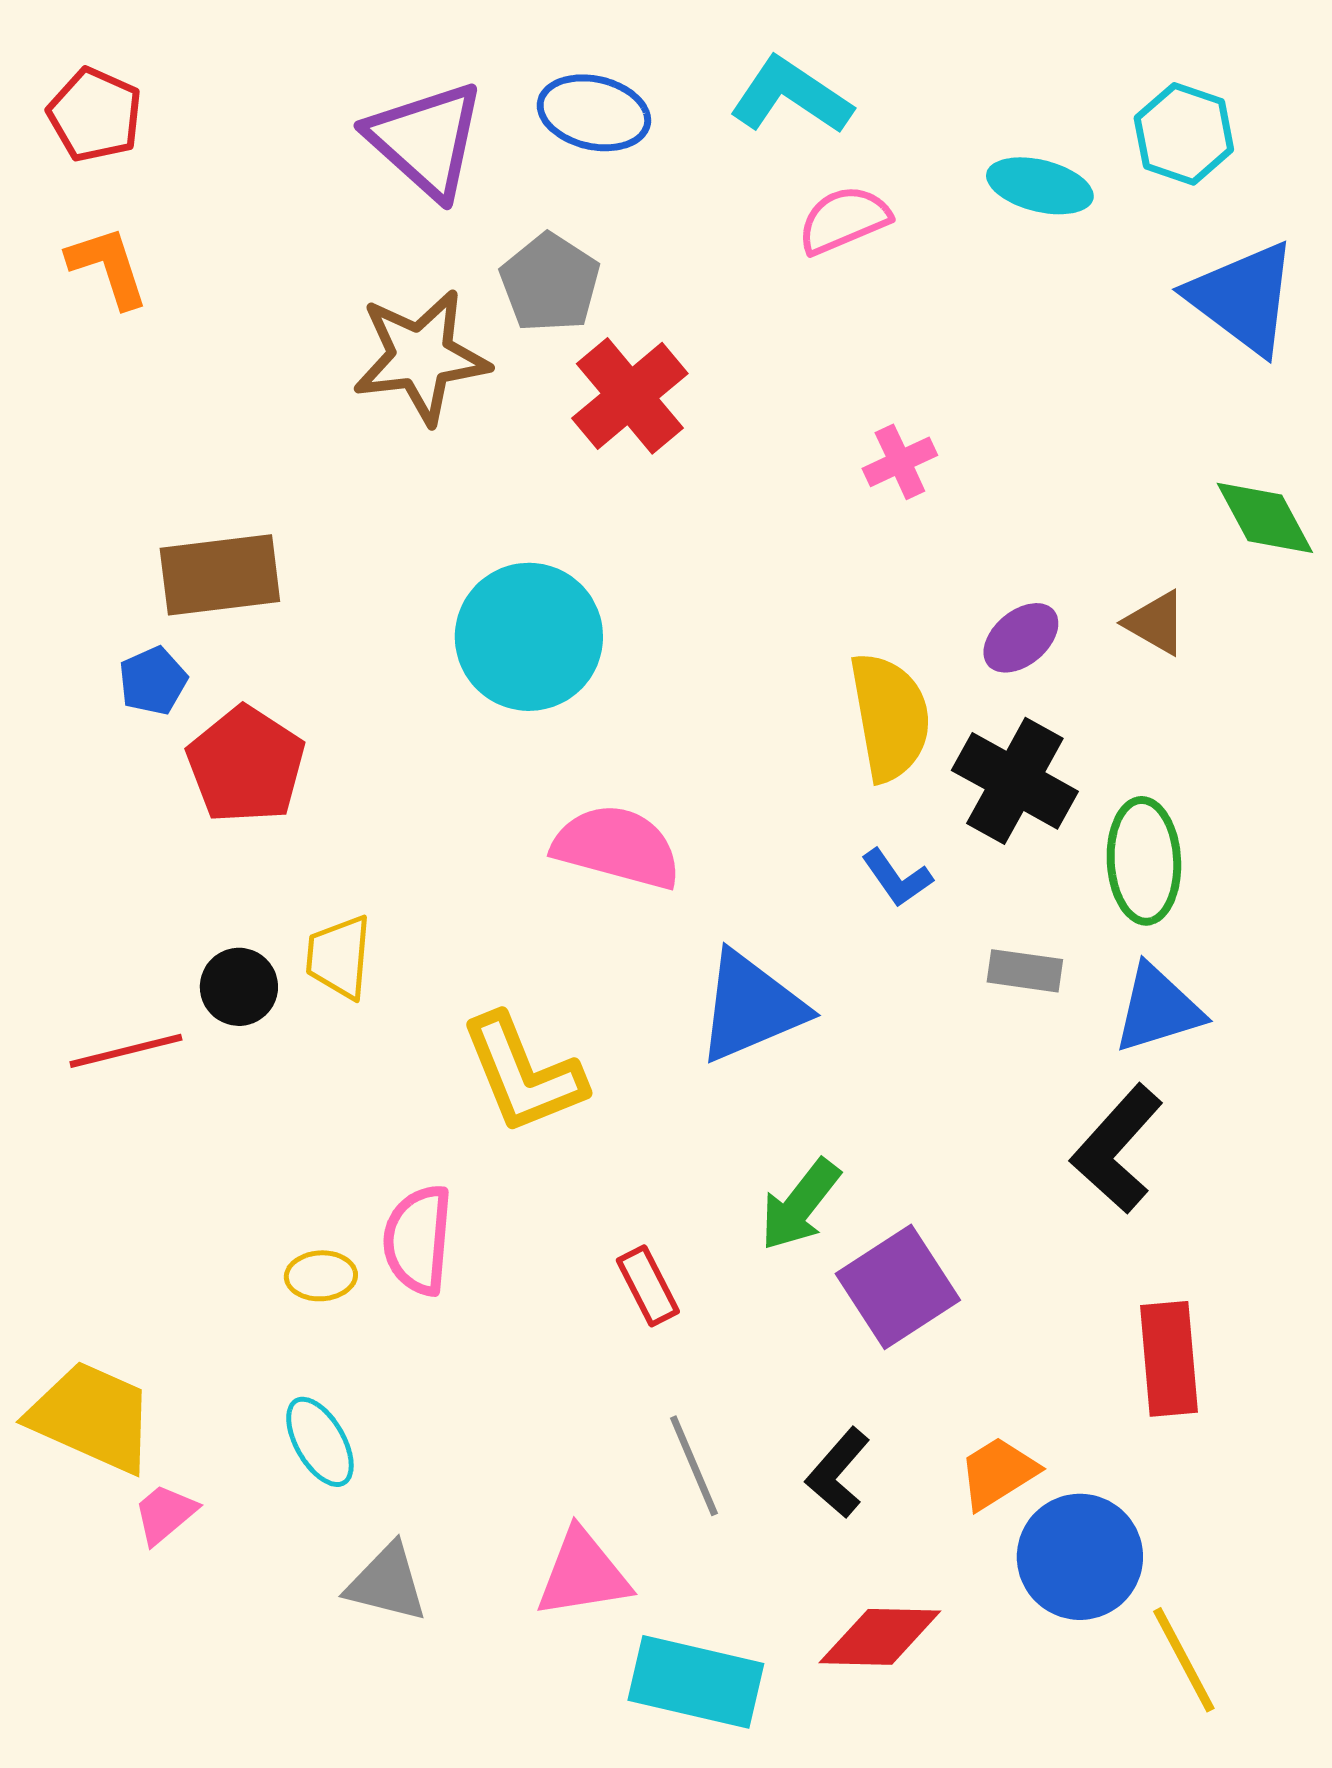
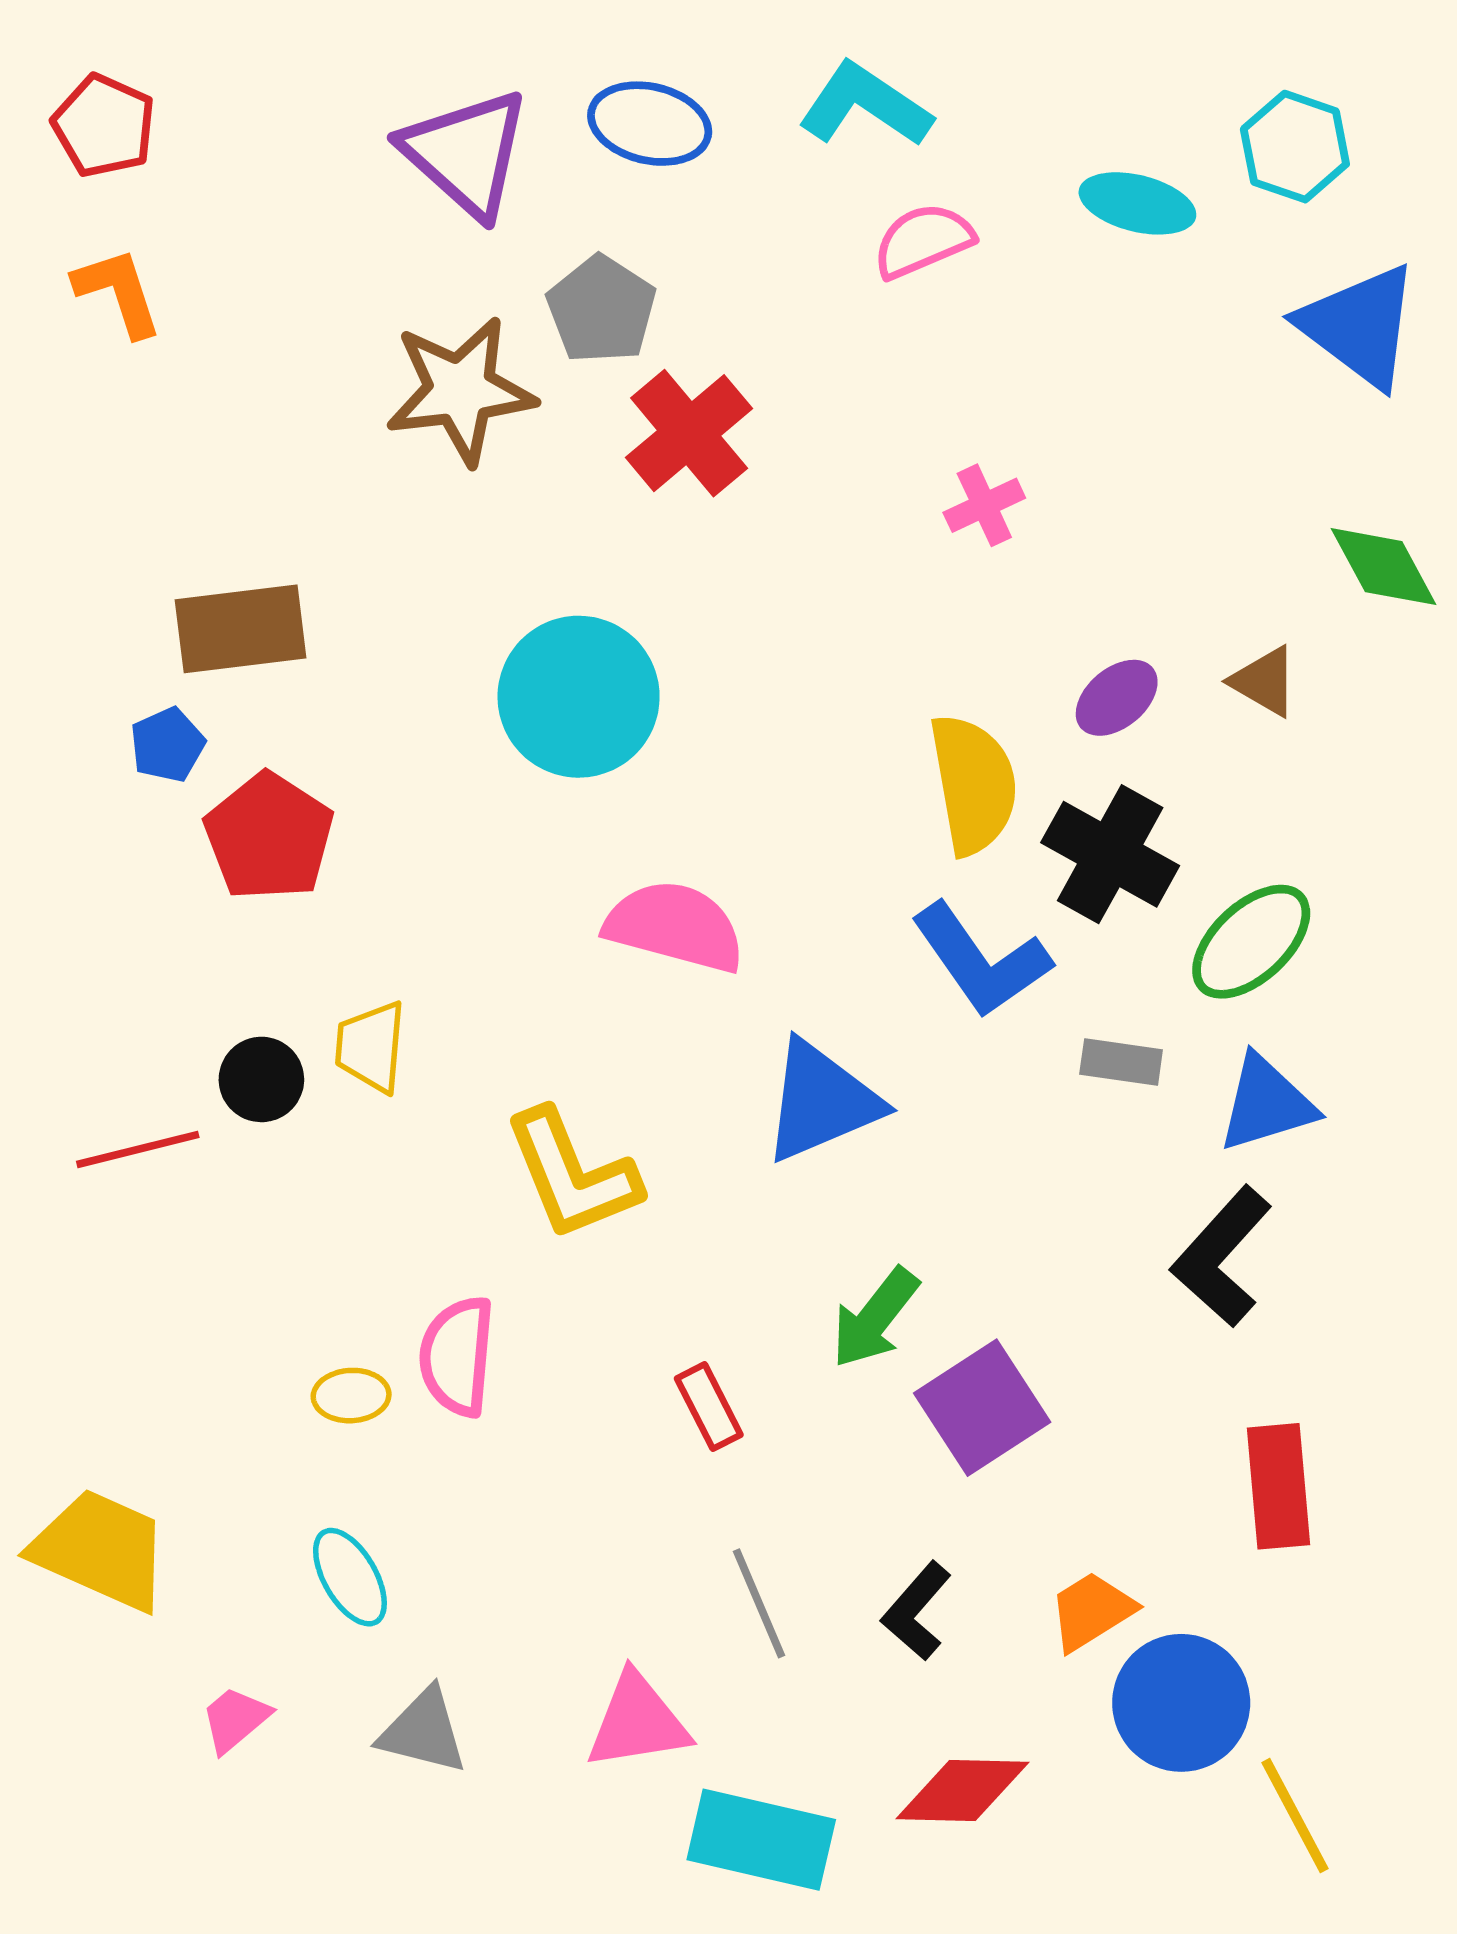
green ellipse: (1144, 861) -> (1251, 942), turned 50
blue L-shape: (897, 878) -> (981, 960), size x1.8
pink trapezoid: (165, 1514) -> (235, 1719), moved

